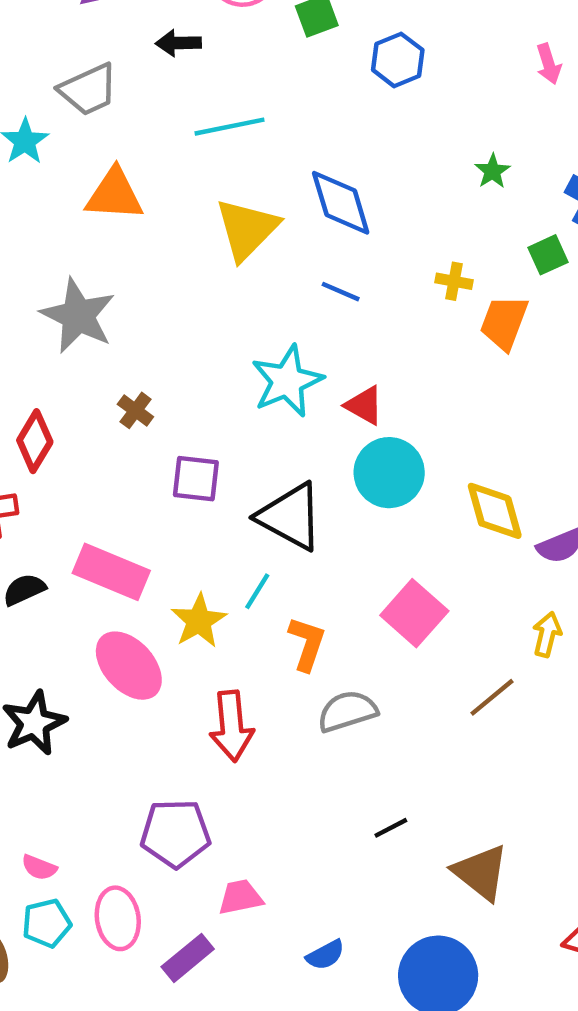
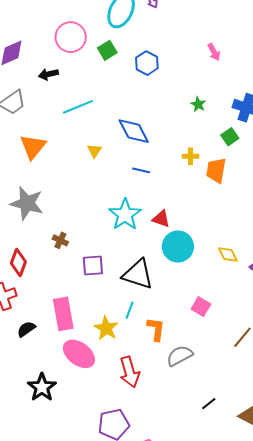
orange triangle: (114, 195) -> (33, 147), turned -44
yellow triangle: (247, 229) -> (94, 151), size x0.5
yellow diamond: (495, 511) -> (228, 255), size x0.7
pink rectangle: (111, 572) -> (63, 314), turned 68
pink square: (414, 613) -> (201, 307), size x0.7

